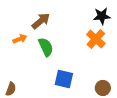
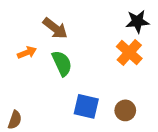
brown arrow: (41, 21) -> (55, 28), turned 78
brown circle: (103, 88) -> (125, 110), moved

